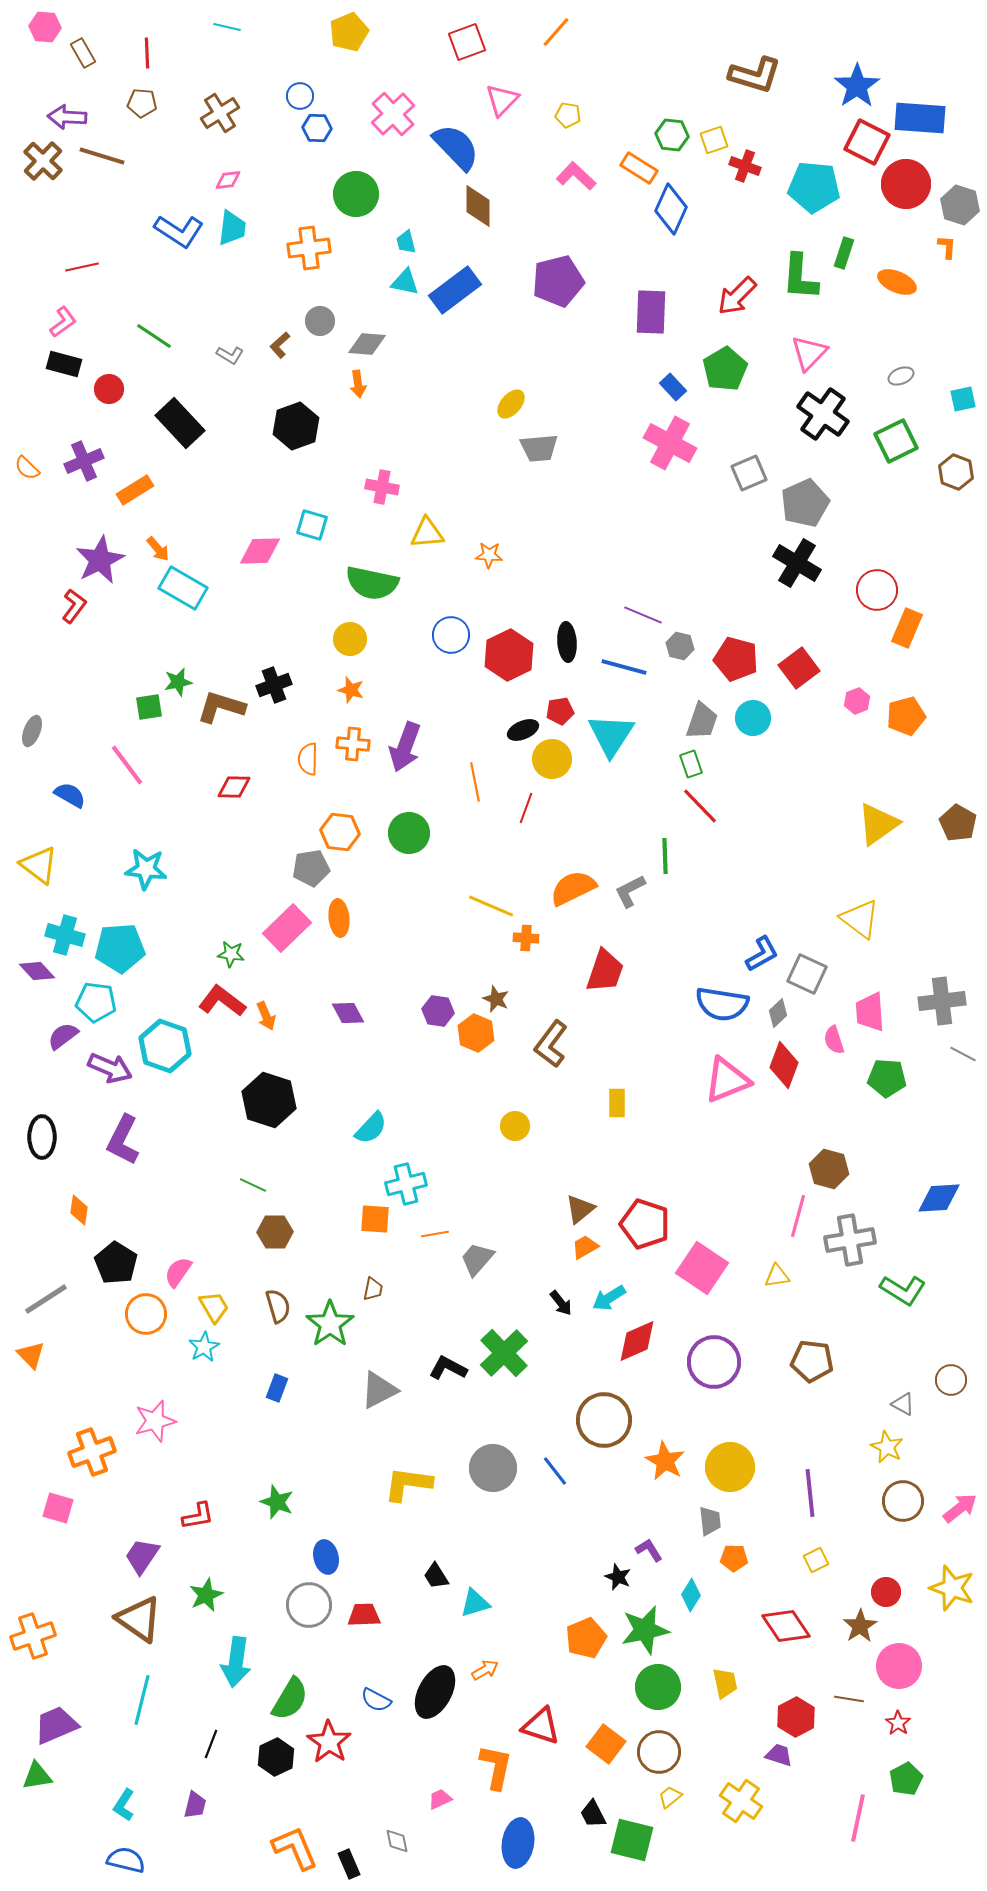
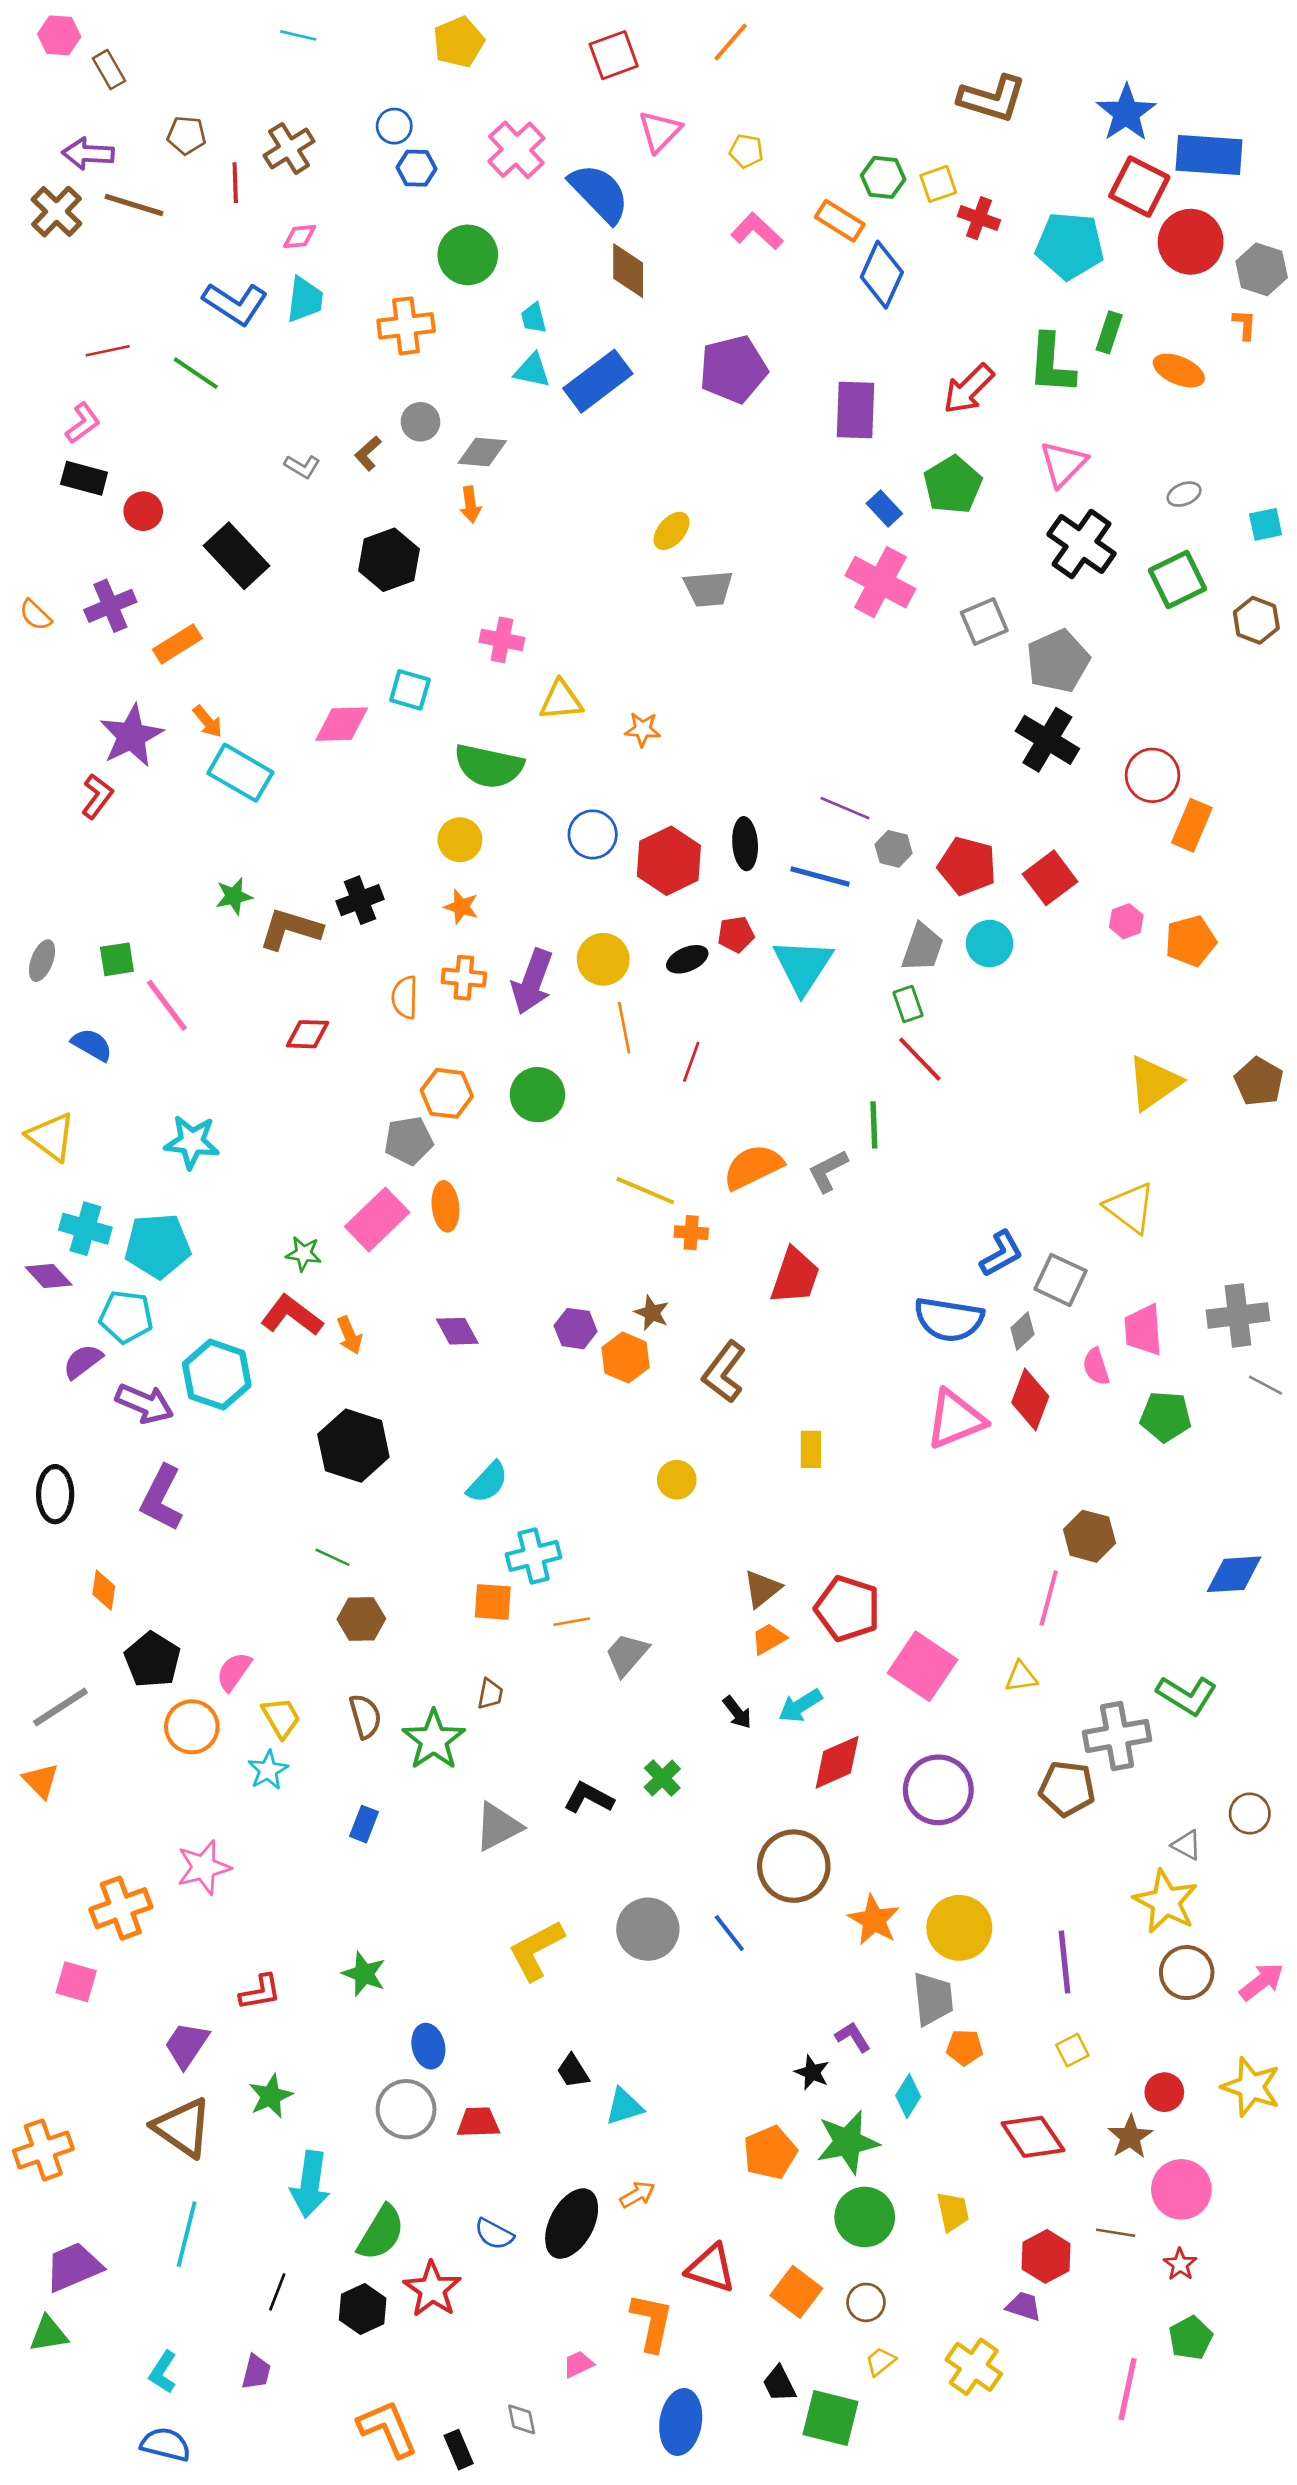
red line: (147, 53) -> (235, 183), moved
green line: (154, 336) -> (196, 373), moved
green square: (149, 707) -> (117, 959), moved
yellow circle: (552, 759) -> (603, 959), moved
gray cross: (850, 1240) -> (1117, 1736), moved
green cross: (504, 1353) -> (662, 1778), size x0.6
yellow star: (887, 1447) -> (1166, 1902), size x1.5
yellow L-shape: (408, 1484) -> (536, 1950), turned -36
gray trapezoid: (710, 1521) -> (933, 1999), size x1.4
brown circle: (659, 1752) -> (866, 2302), size x0.7

